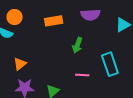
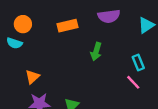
cyan rectangle: (110, 64) -> (138, 62), moved, size x0.6
pink line: (82, 75) -> (133, 82), moved, turned 48

